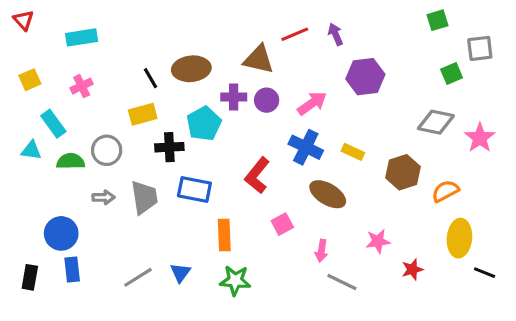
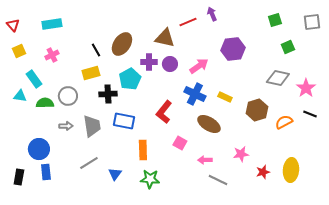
red triangle: (24, 20) -> (13, 25), moved
green square: (438, 20) -> (275, 20), moved
purple arrow: (336, 34) -> (212, 14), moved
gray square: (480, 48) -> (312, 22), moved
brown ellipse: (191, 69) -> (122, 44), turned -50
pink square: (282, 224) -> (180, 143), turned -32
yellow ellipse: (459, 238) -> (291, 170), moved
pink arrow: (321, 251) -> (205, 160), turned 80
black line: (485, 273) -> (310, 114), moved
gray line: (138, 277) -> (89, 163), moved

